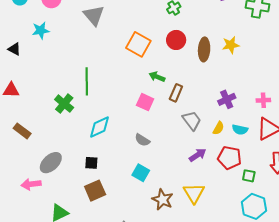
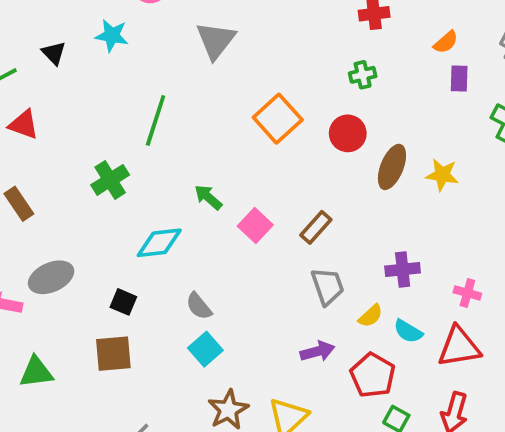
green arrow: (157, 77) -> (208, 197), moved
green line: (87, 81) -> (156, 120), moved
gray semicircle: (142, 140) -> (199, 306), moved

